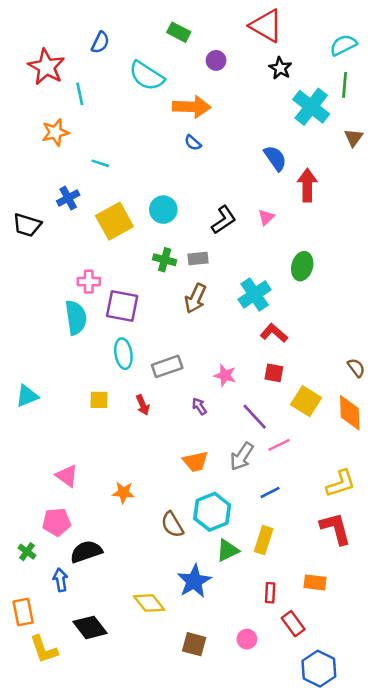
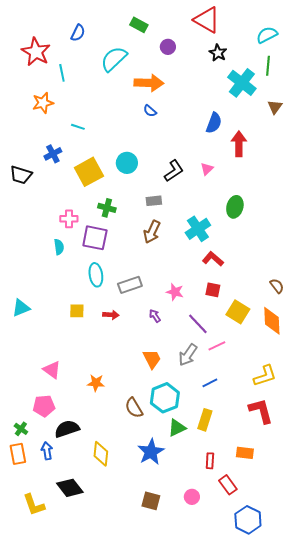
cyan semicircle: (147, 76) -> (114, 59), turned 104
blue semicircle: (275, 158) -> (214, 123), turned 55
green cross: (165, 260) -> (107, 208), moved
cyan semicircle: (76, 318) -> (59, 247), size x0.6
red arrow: (143, 405) -> (111, 315), turned -63
orange trapezoid: (195, 462) -> (152, 359), turned -105
yellow diamond: (149, 603) -> (101, 454), moved, turned 45
orange rectangle: (23, 612) -> (18, 454), moved

